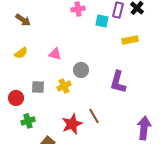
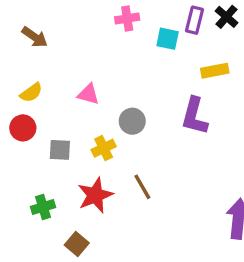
purple L-shape: (118, 82) -> (195, 116), moved
red circle: (16, 98) -> (23, 128), moved
brown line: (94, 116) -> (142, 187), moved
red star: (72, 124) -> (95, 195), moved

